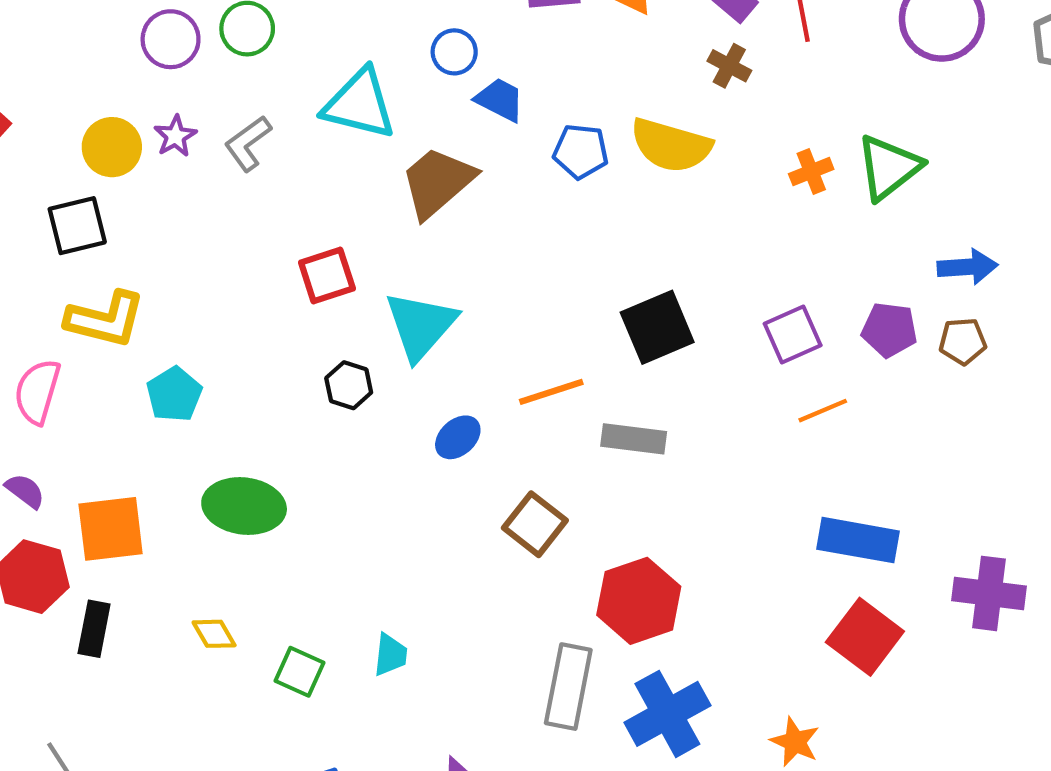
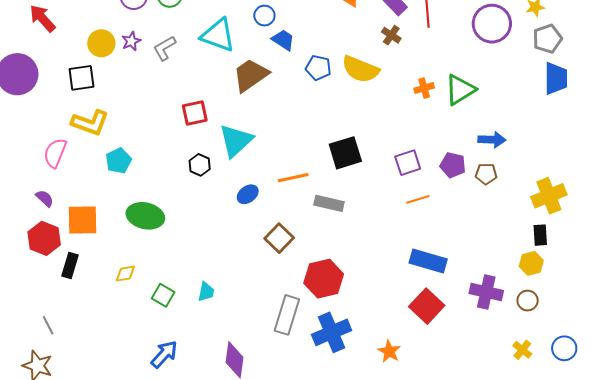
yellow diamond: (214, 634) -> (125, 274), turned -75

